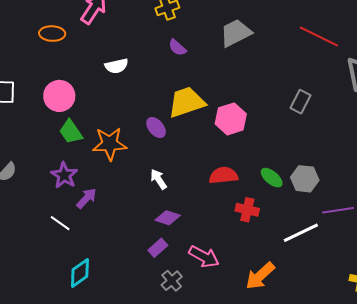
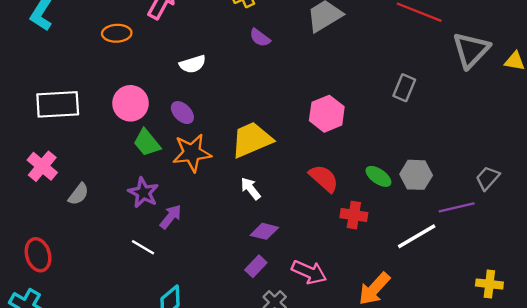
yellow trapezoid: (186, 102) -> (252, 140), moved
purple ellipse: (156, 127) -> (182, 113), moved
red semicircle: (223, 175) -> (324, 178), turned 52

